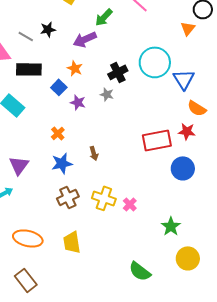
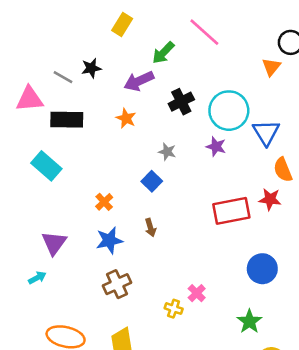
black cross: (118, 72) -> (181, 102), moved
blue square: (59, 87) -> (152, 181), moved
purple star: (78, 102) -> (216, 147), moved
orange semicircle: (197, 108) -> (283, 170), turned 36
blue circle: (183, 168) -> (262, 269), moved
yellow cross: (104, 198) -> (174, 309), moved, size x0.6

